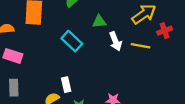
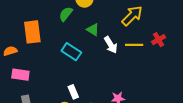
green triangle: (99, 22) -> (93, 30), turned 48
red cross: (165, 31) -> (159, 40), moved

